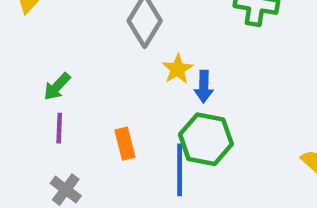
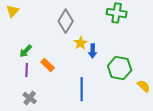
green hexagon: (206, 139) -> (120, 68), moved
orange rectangle: (125, 144) -> (48, 65), moved, turned -32

